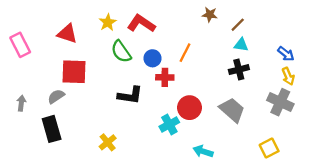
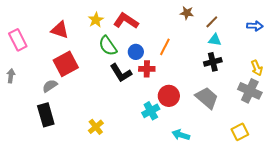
blue arrow: (286, 54) -> (255, 26), moved, turned -35
red square: (74, 72) -> (66, 64), turned -30
black L-shape: (130, 95) -> (121, 73), moved, turned 50
gray arrow: (21, 103) -> (11, 76), moved

